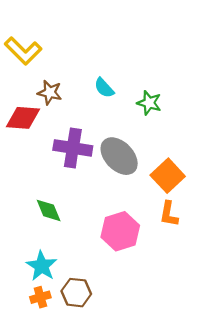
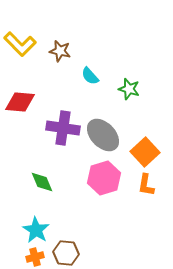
brown star: (50, 92) -> (60, 51), moved
pink hexagon: (120, 231) -> (104, 178), moved

